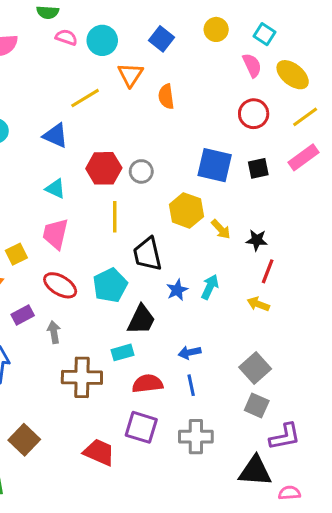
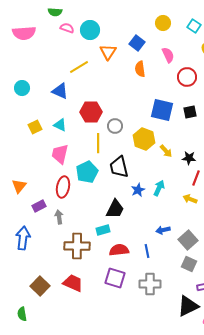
blue square: (162, 39) -> (137, 43), moved
pink semicircle: (252, 65) -> (168, 55), moved
orange semicircle: (166, 97) -> (140, 69), moved
gray circle: (141, 171) -> (115, 126), moved
yellow square: (16, 254) -> (35, 127), moved
red ellipse: (60, 285) -> (63, 187), turned 70
cyan pentagon: (110, 285) -> (87, 172), moved
blue arrow: (190, 352) -> (163, 230), moved
red trapezoid: (99, 452) -> (73, 283), moved
black triangle: (255, 471) -> (188, 306), turned -30

